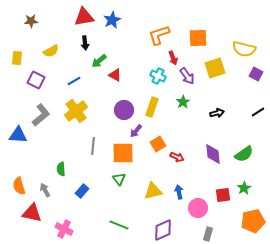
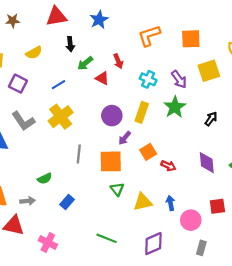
red triangle: (84, 17) -> (56, 16), moved
red arrow: (173, 58) -> (118, 61), moved
green star: (183, 102) -> (175, 107), size x1.5
black arrow: (217, 113) -> (211, 119), turned -40
gray L-shape: (41, 115) -> (23, 121), turned 95
green semicircle: (61, 169) -> (45, 179), turned -112
green triangle: (119, 179) -> (117, 189), moved
gray arrow: (45, 190) -> (28, 201), turned 112

